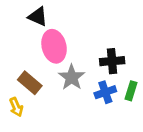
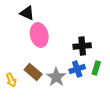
gray star: (72, 77) -> (56, 77), moved
brown rectangle: (30, 83) -> (33, 72), moved

